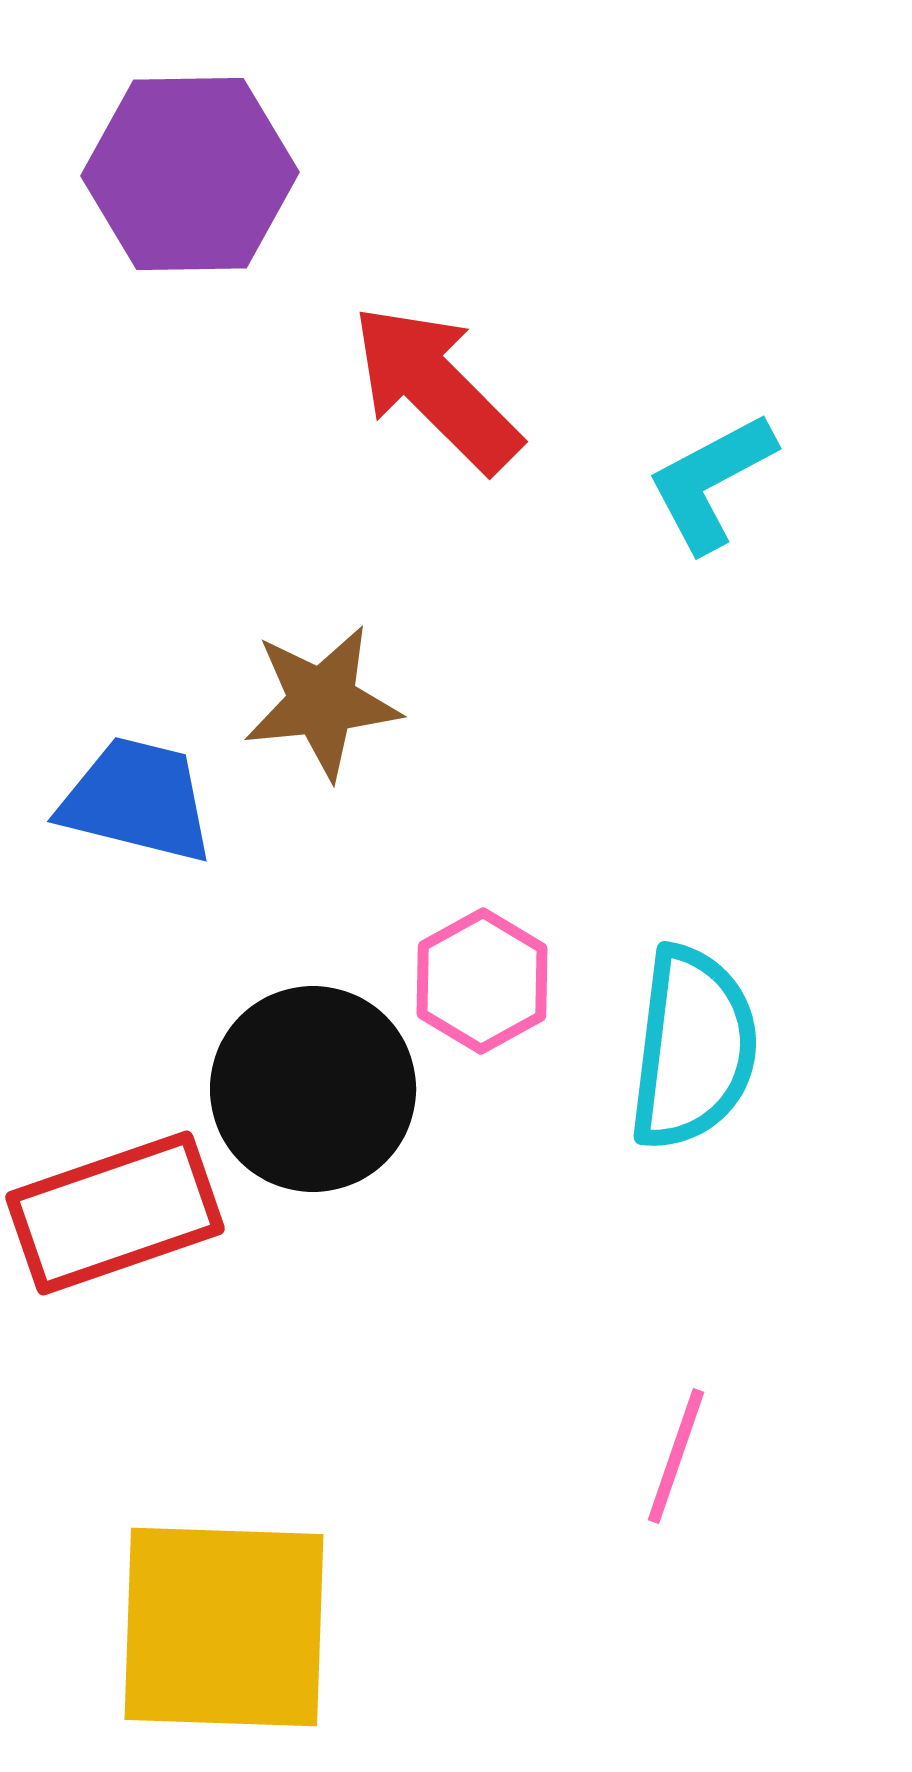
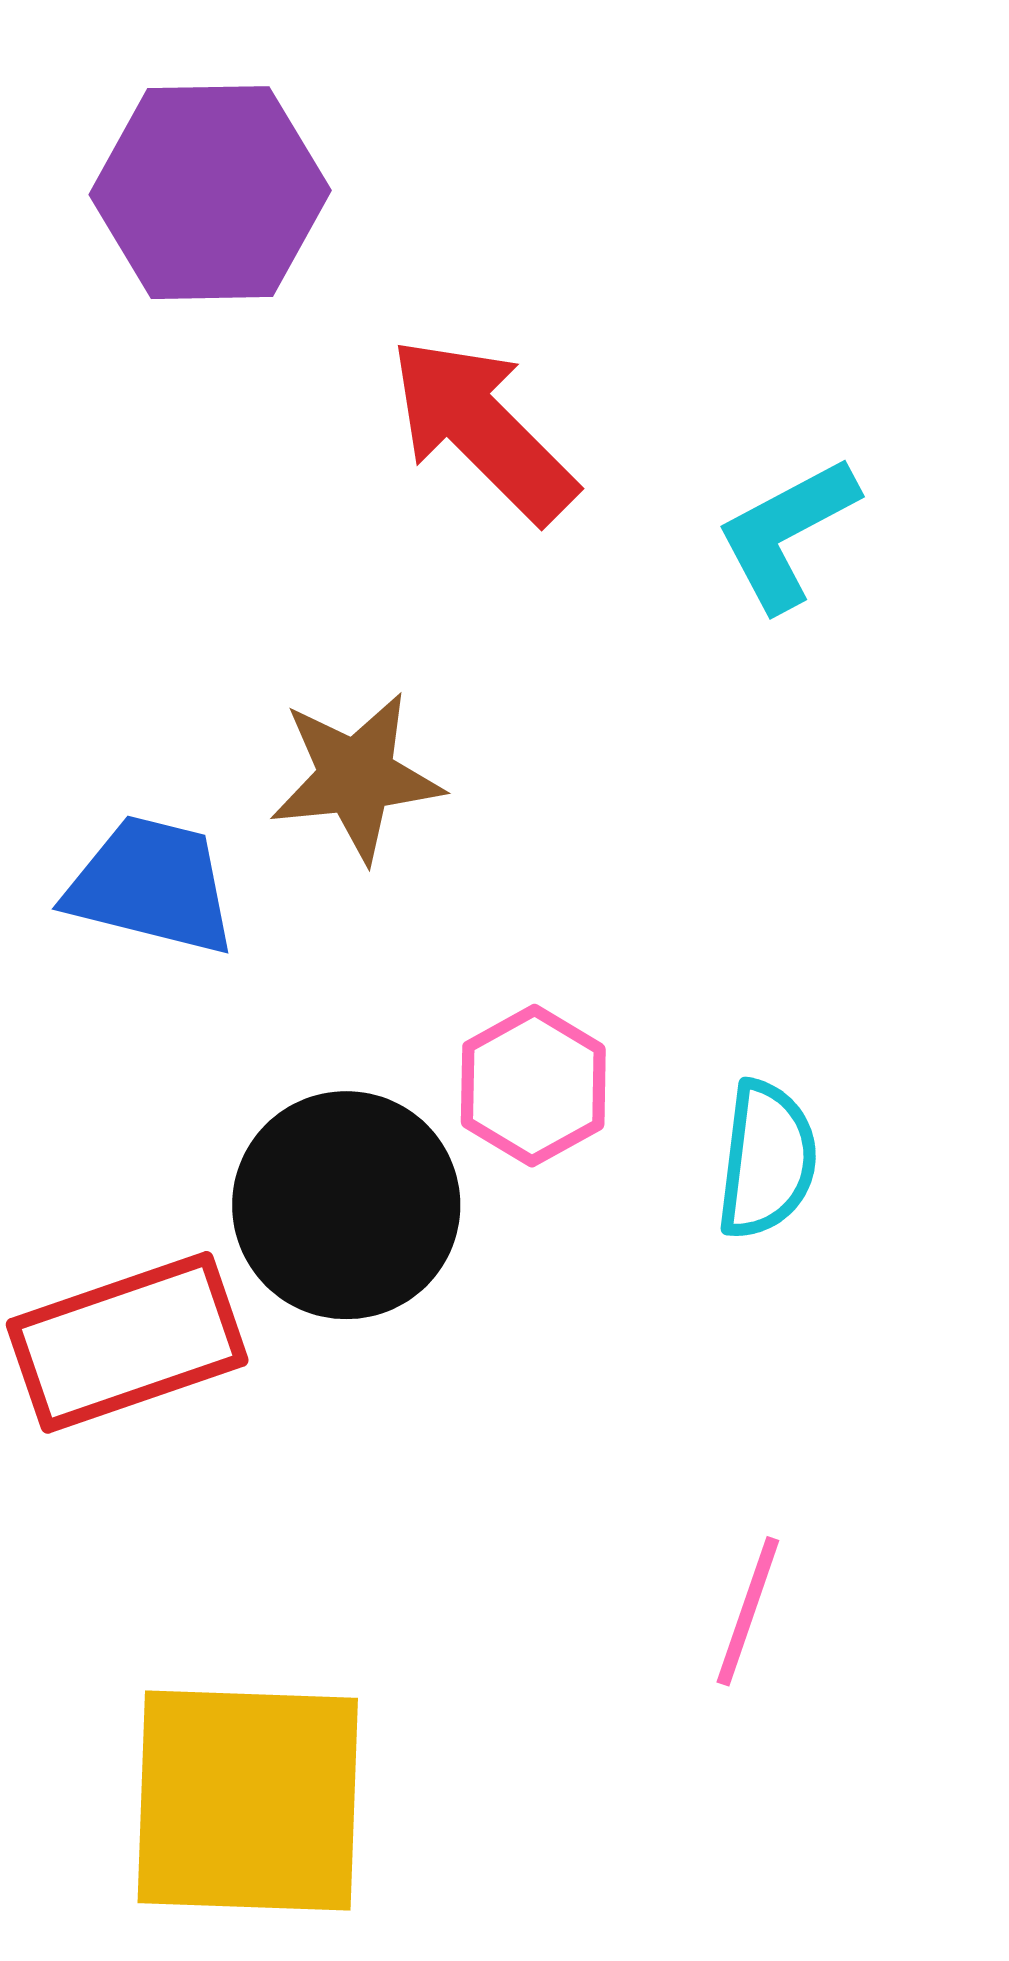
cyan semicircle: (693, 1048) -> (767, 1160), size x0.7

